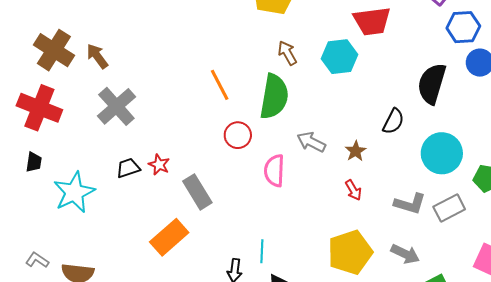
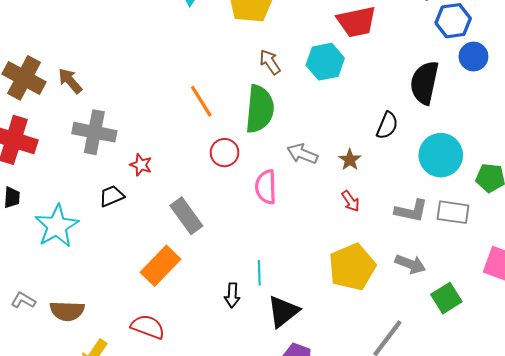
gray cross: (116, 106) -> (94, 132), turned -33
red star: (159, 165) -> (141, 165), moved
gray rectangle: (449, 208) -> (453, 212), turned 40

